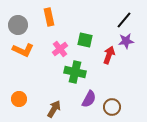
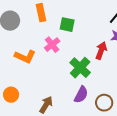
green square: (85, 40) -> (67, 25), moved
orange L-shape: (23, 50) -> (25, 57), moved
green cross: (75, 72) -> (80, 68), moved, turned 30

